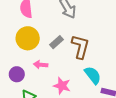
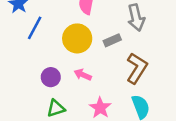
gray rectangle: (56, 42) -> (112, 40), moved

